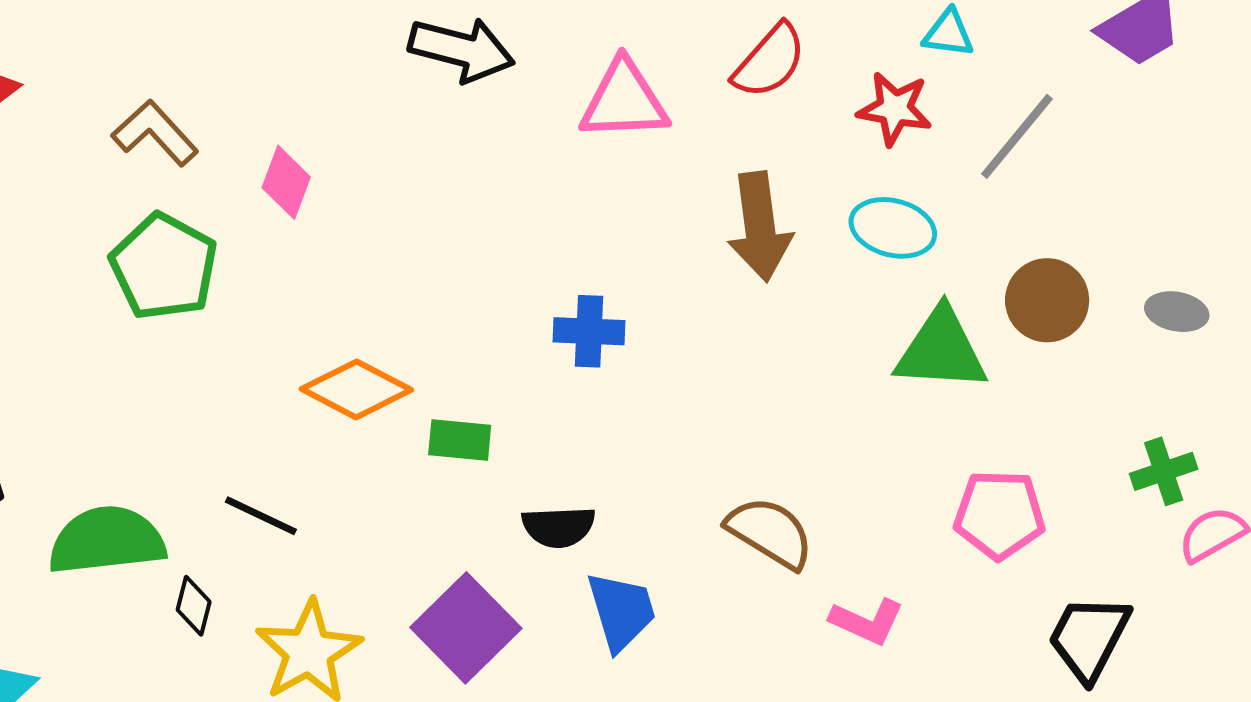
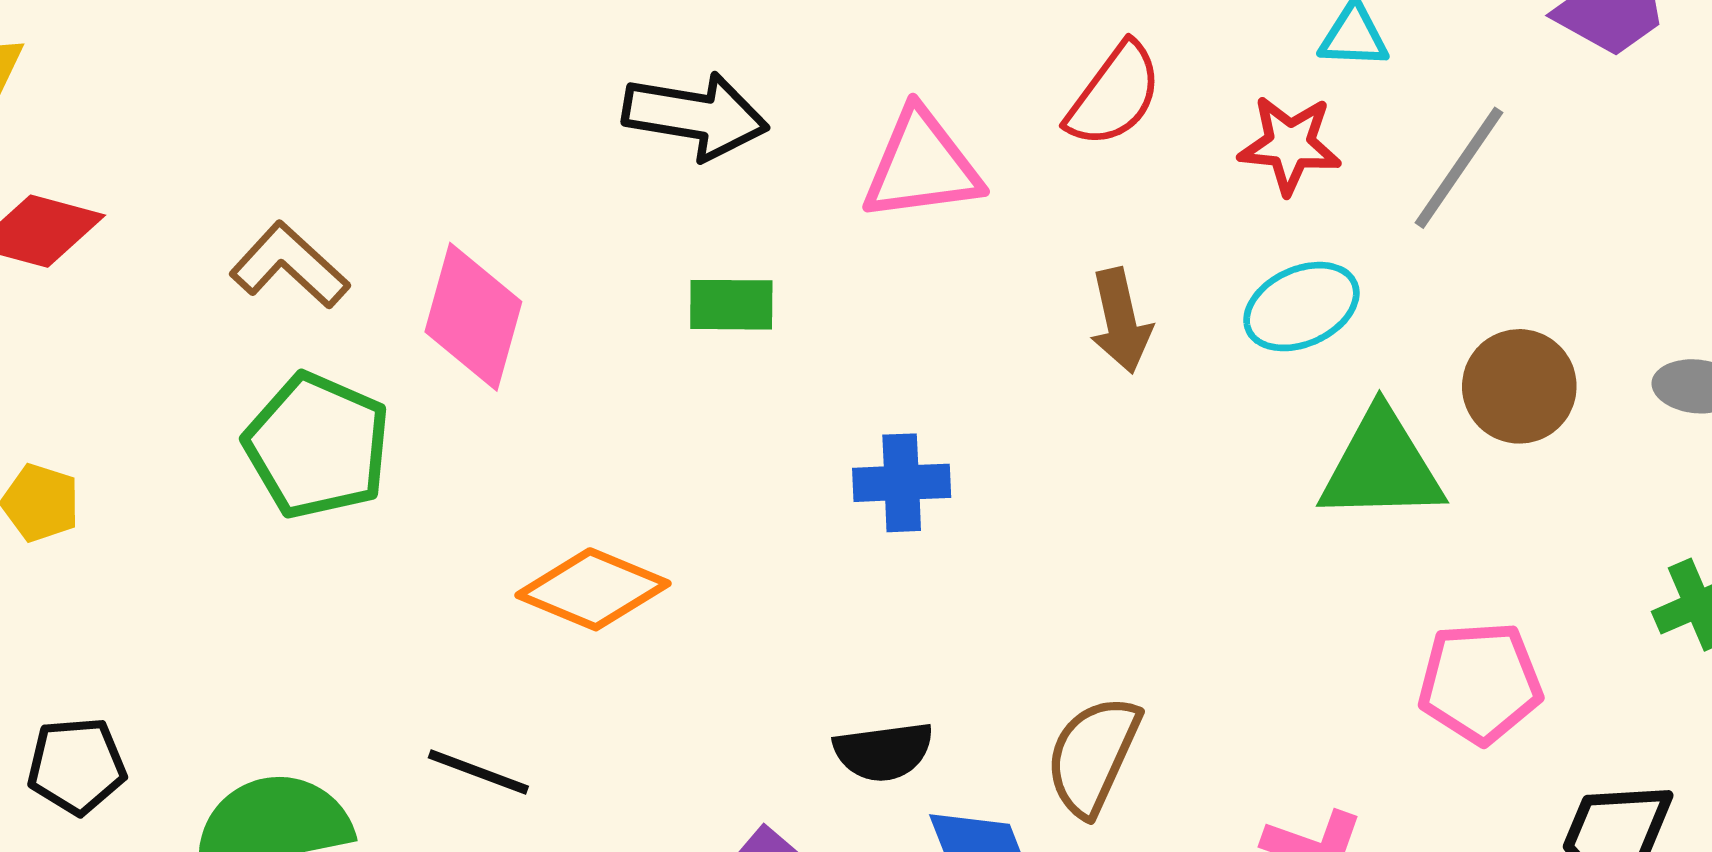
pink diamond: (286, 182) -> (473, 317), size x1.5
brown arrow: (760, 227) -> (1121, 321), size x0.7
cyan ellipse: (893, 228) -> (1301, 307), turned -34
green rectangle: (460, 440) -> (731, 305), moved
brown semicircle: (770, 533) -> (1093, 756), moved, turned -92

